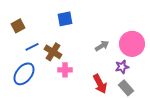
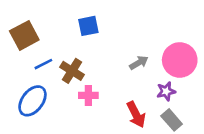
brown square: (18, 26) -> (24, 35), size x1.5

